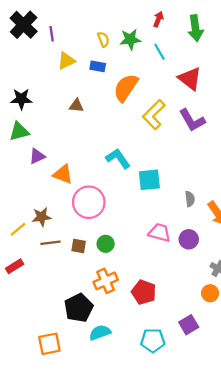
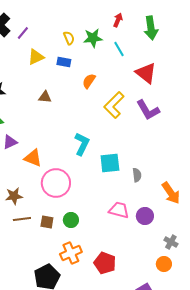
purple line: (52, 34) -> (23, 33), turned 48
orange semicircle: (126, 88) -> (89, 81), size x0.6
cyan L-shape: (118, 158) -> (82, 144), turned 60
gray semicircle: (190, 199) -> (137, 175), moved

